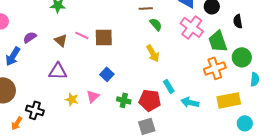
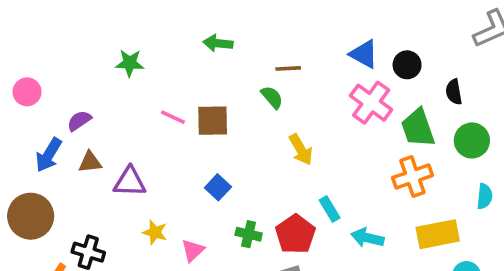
green semicircle: (156, 24) -> (272, 97), moved
brown triangle: (61, 40) -> (90, 162), moved, turned -48
green circle: (242, 57) -> (472, 140), moved
pink triangle: (93, 96) -> (193, 250), moved
red pentagon: (150, 100) -> (295, 234), turned 30

